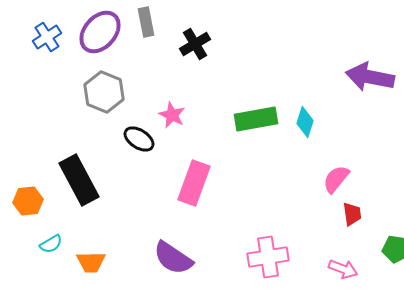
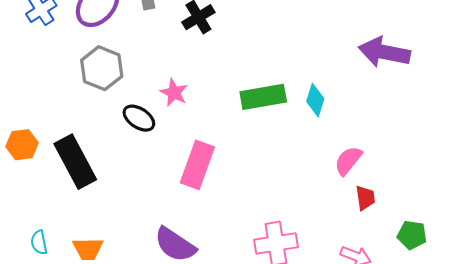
orange hexagon: (28, 201) -> (22, 145), moved
cyan semicircle: (51, 244) -> (39, 242), moved, turned 110

